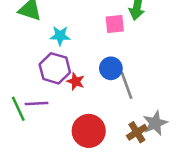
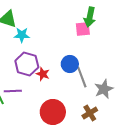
pink square: (115, 24) -> (83, 29), moved
cyan star: (60, 36) -> (22, 35), moved
gray star: (155, 123) -> (104, 89), moved

